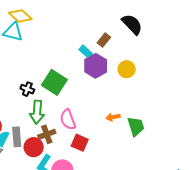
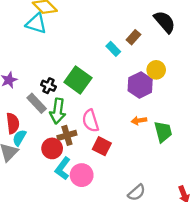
purple hexagon: (96, 66) -> (140, 85), moved
gray rectangle: (17, 137) -> (37, 103), moved, turned -42

